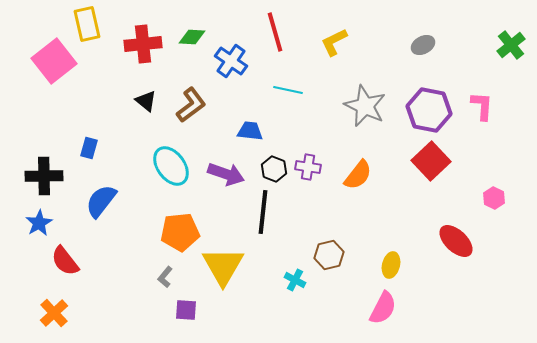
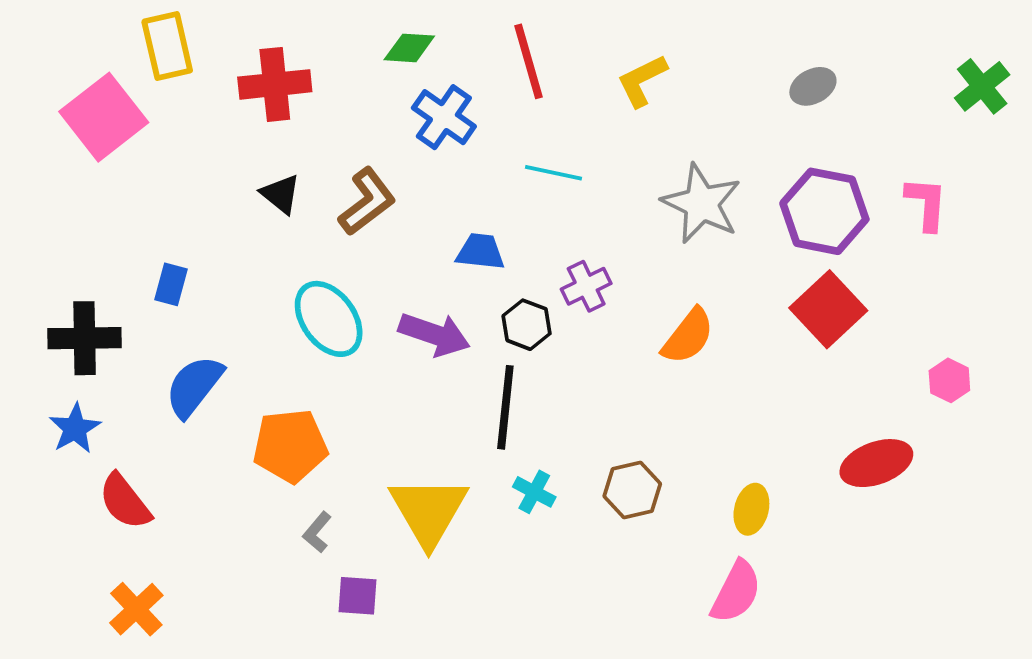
green diamond: (192, 37) -> (409, 48), moved
purple cross: (308, 167) -> (586, 286), moved, turned -35
orange pentagon: (180, 232) -> (290, 446), moved
red ellipse: (456, 241) -> (876, 463), turned -63
cyan cross: (295, 280) -> (534, 492), moved
orange cross: (54, 313) -> (136, 609), moved

